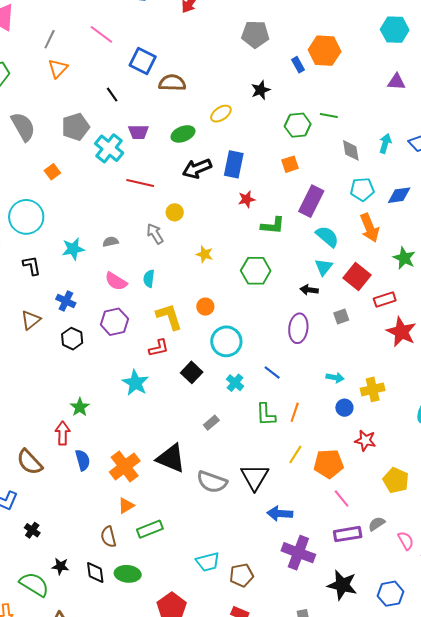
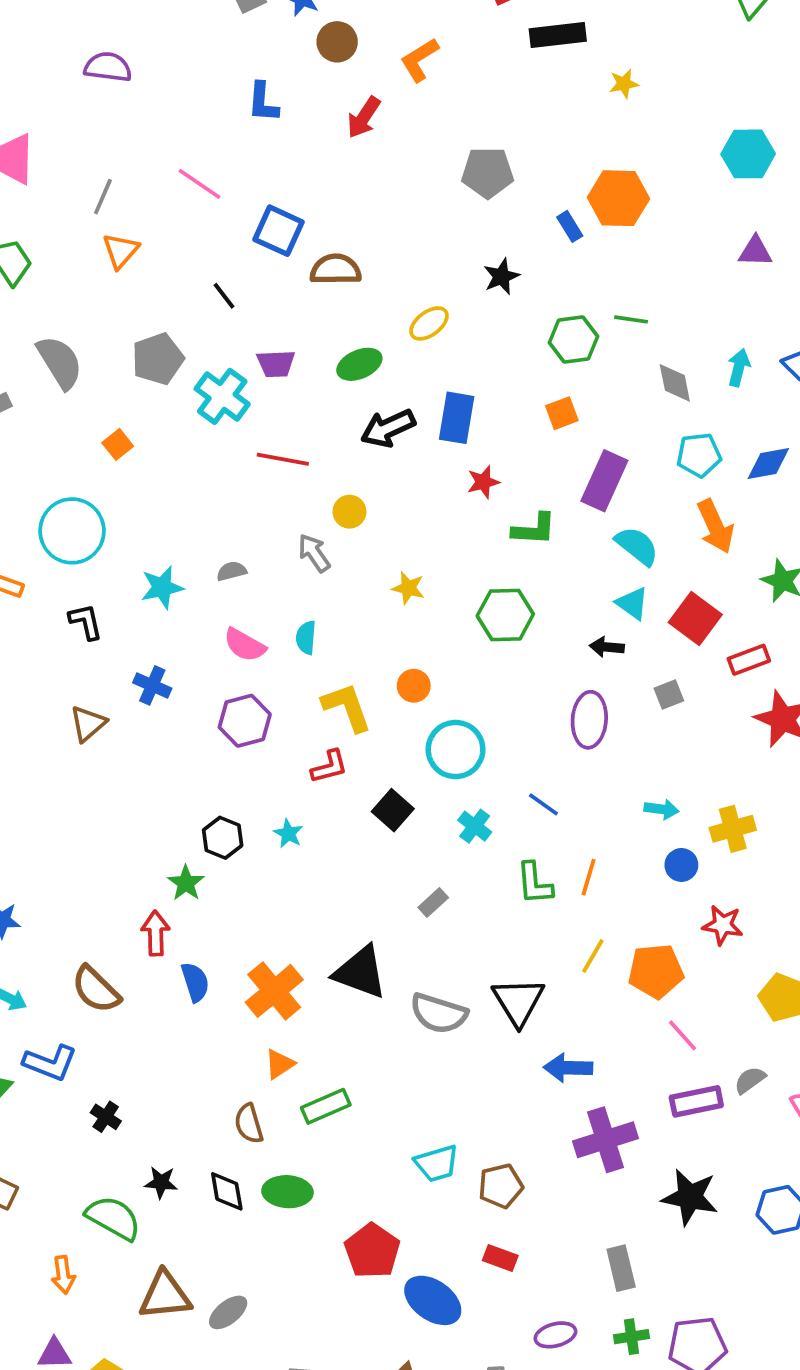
cyan triangle: (324, 267) -> (632, 603), turned -30
black hexagon: (72, 339) -> (223, 838), moved
cyan star: (135, 383) -> (288, 834), size x0.6
purple cross: (298, 553) -> (605, 1140), turned -36

